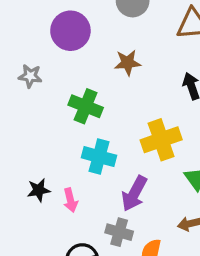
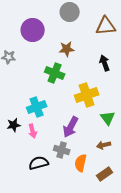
green cross: (86, 106) -> (55, 73), moved
cyan cross: (99, 157) -> (37, 107), moved, turned -36

